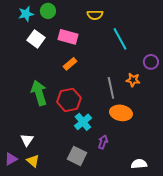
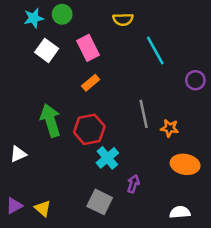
pink rectangle: (68, 37) -> (88, 48), turned 48
orange star: (133, 80) -> (170, 128), moved
orange ellipse: (121, 113) -> (185, 164), moved
white triangle: (27, 140) -> (18, 154), moved, turned 32

